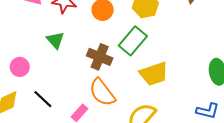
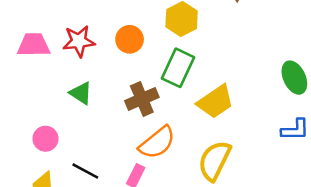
brown cross: (100, 57) -> (142, 99), turned -30
orange semicircle: (102, 92) -> (157, 143), turned -76

